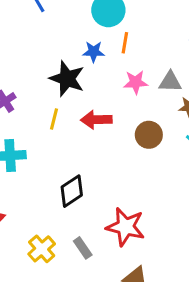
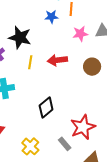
black star: (67, 79) -> (20, 37), moved
red star: (126, 227) -> (83, 127), turned -30
gray rectangle: (83, 248) -> (65, 144), moved

